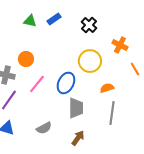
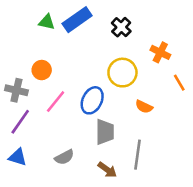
blue rectangle: (54, 19) -> (77, 20), size x1.6
orange semicircle: (107, 88) -> (144, 107), turned -136
gray line: (112, 113) -> (138, 155), moved
brown arrow: (78, 138) -> (107, 170), turned 91

